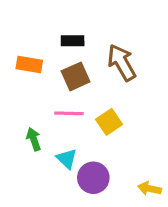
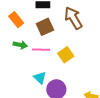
orange rectangle: (29, 64) -> (16, 20), turned 42
green arrow: (34, 139) -> (20, 45), moved, turned 120

